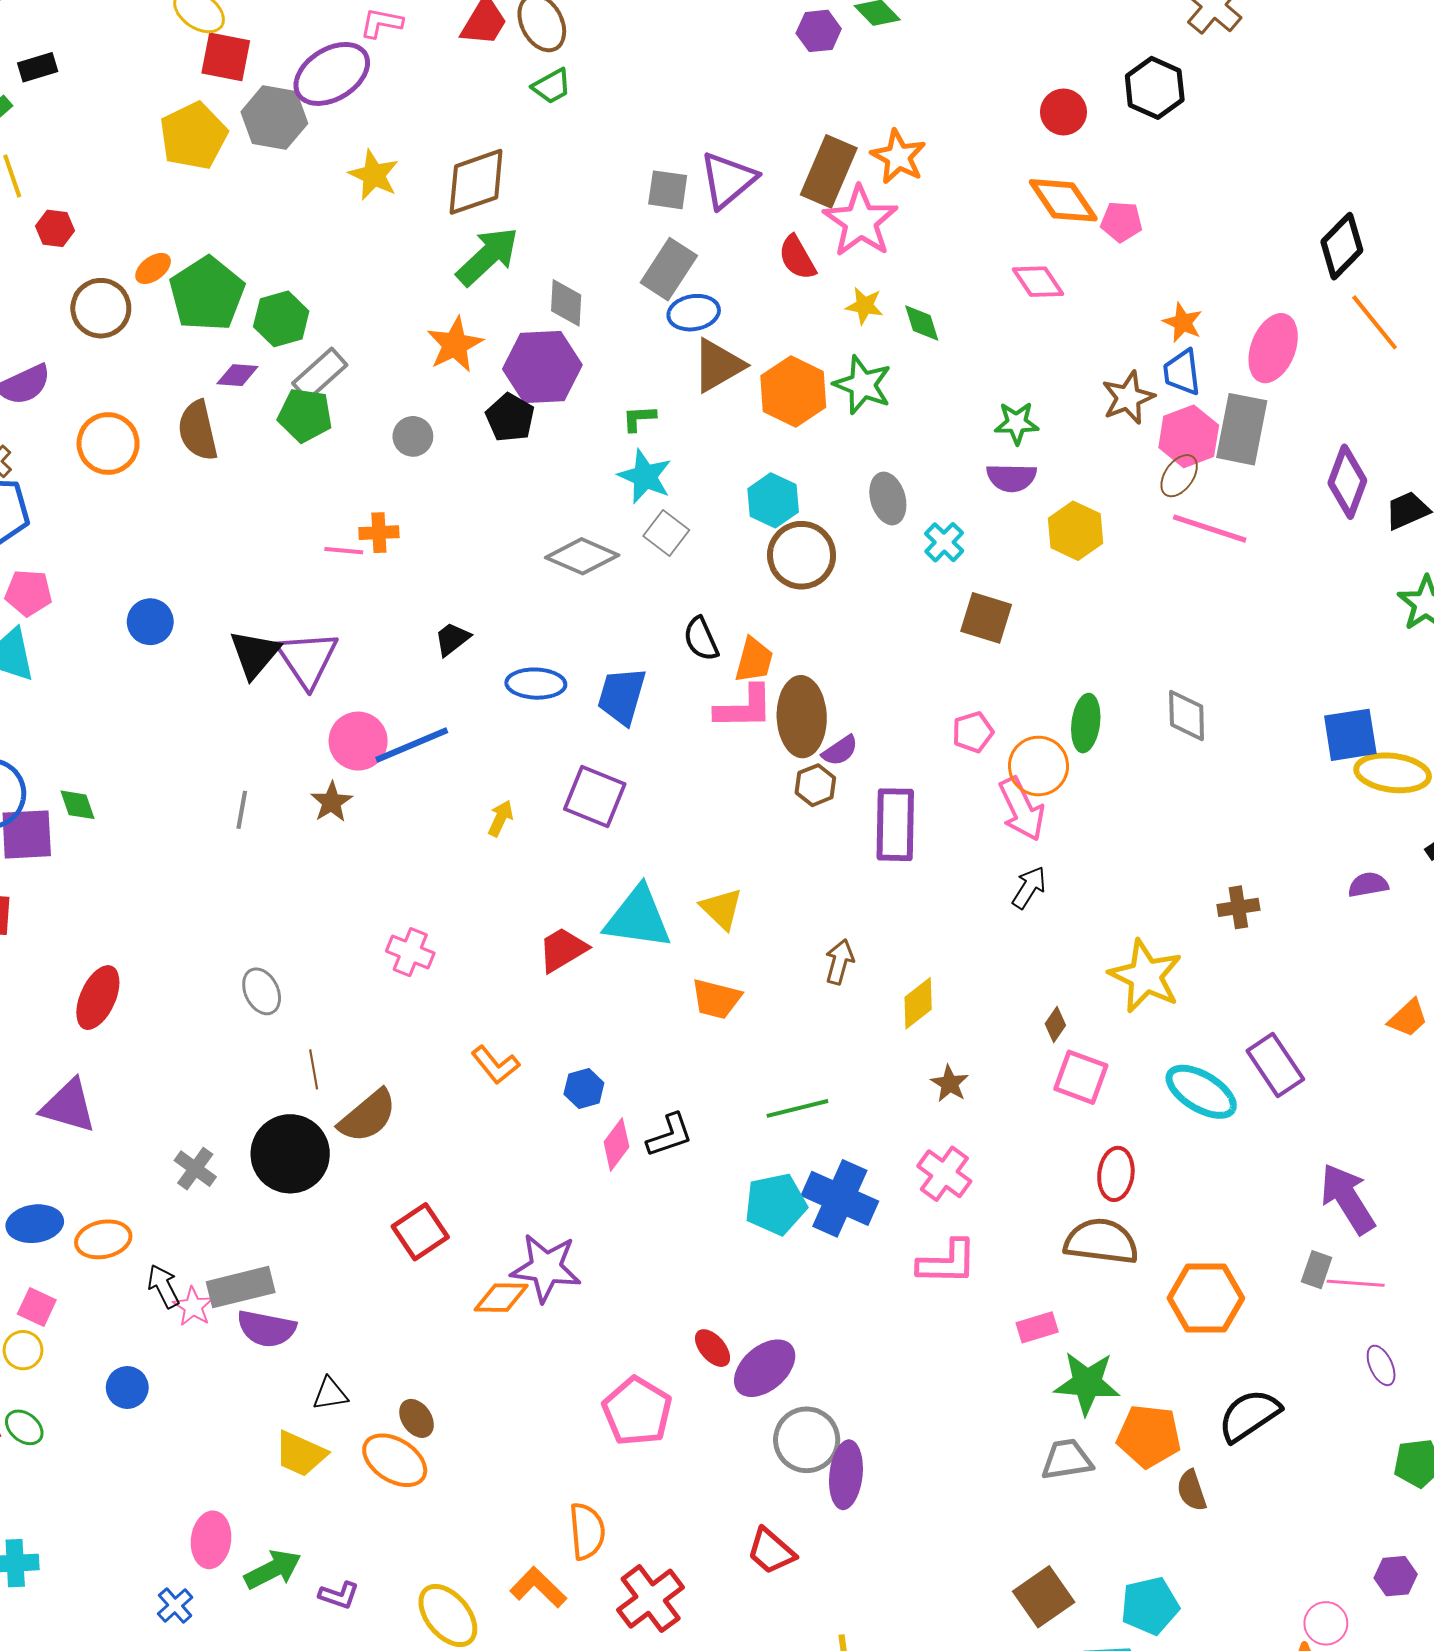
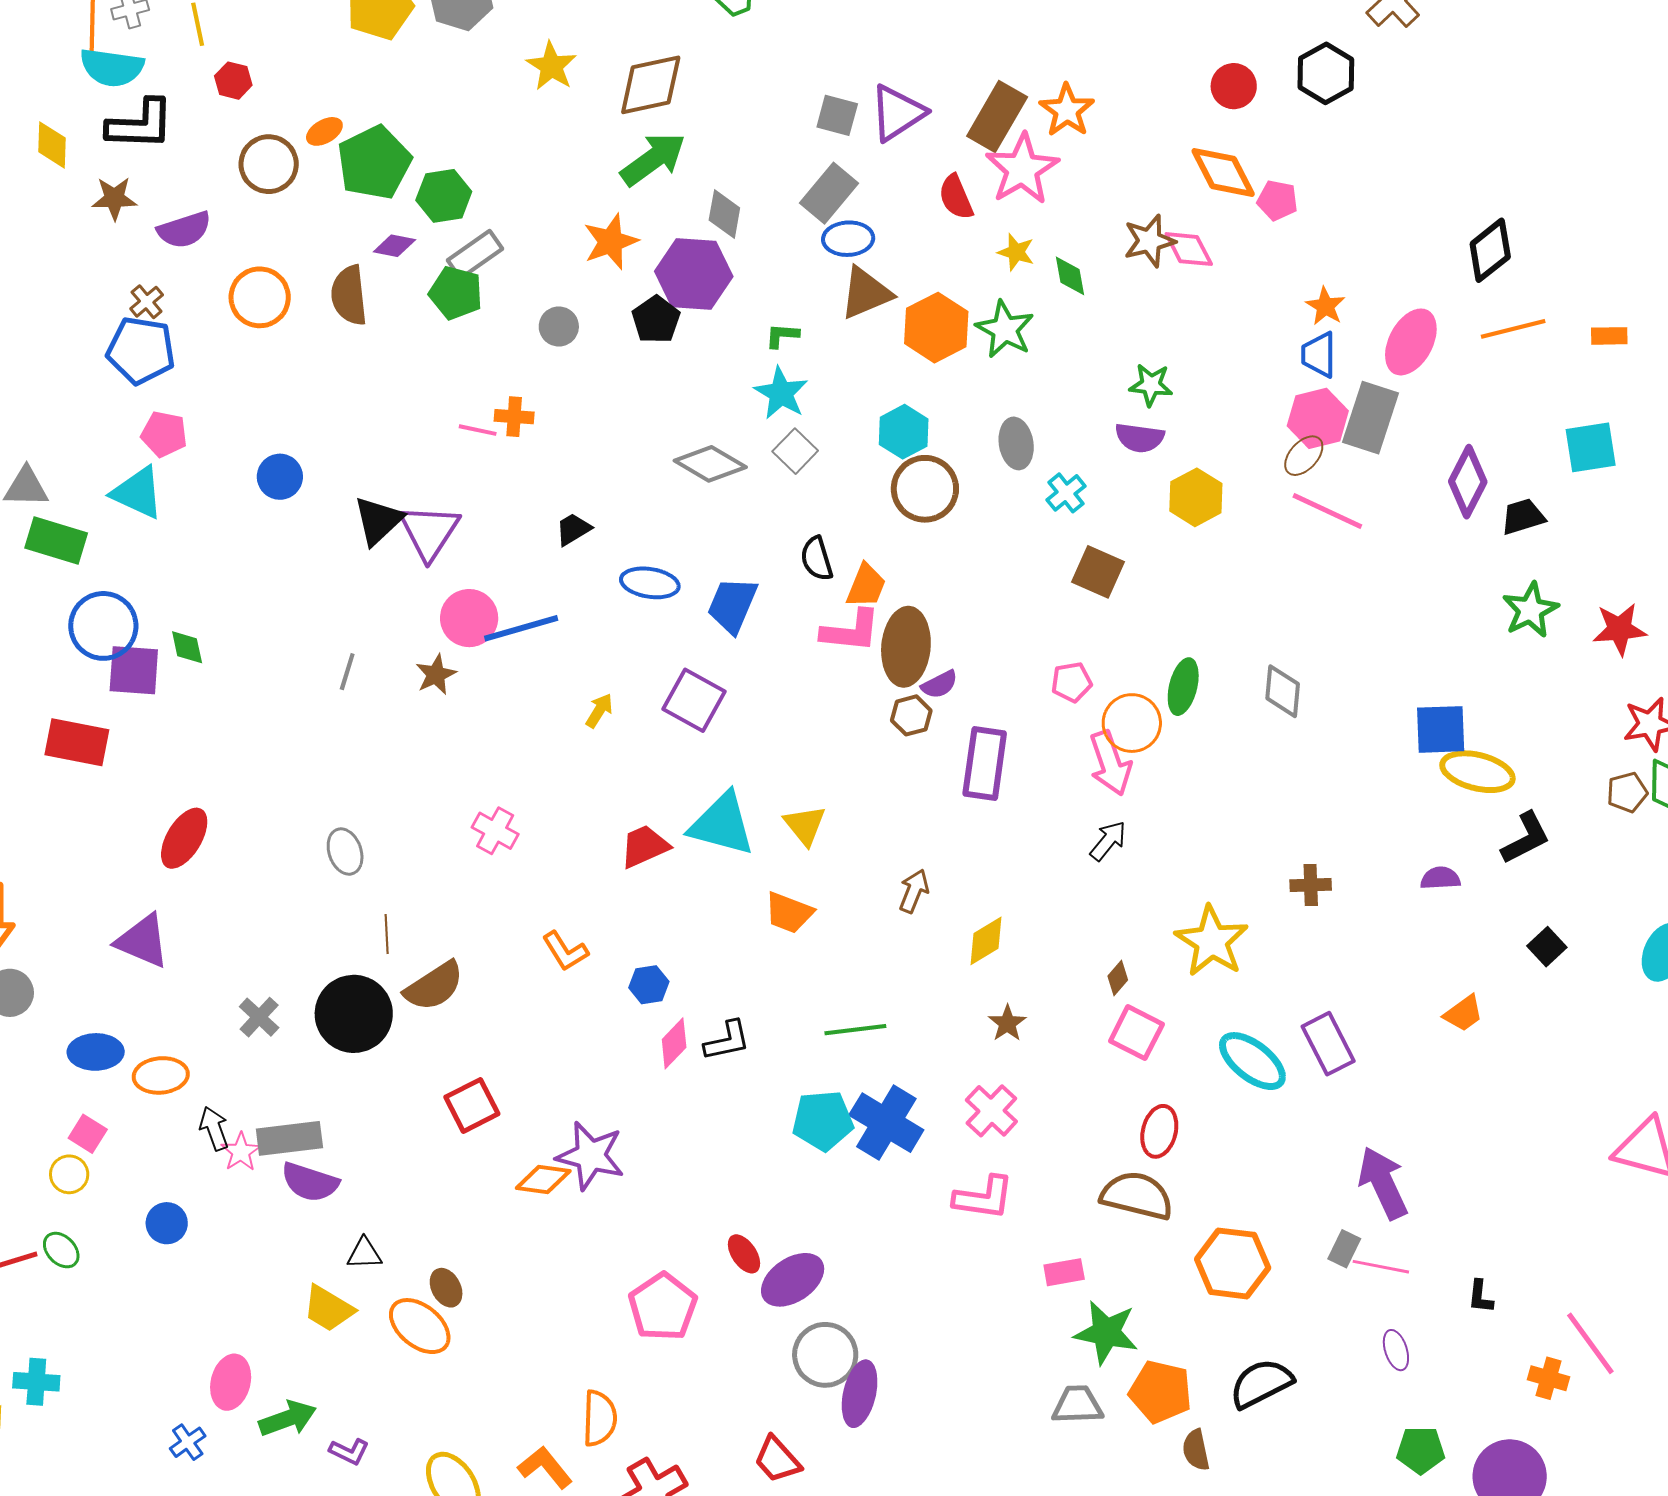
orange line: (1375, 322) -> (1513, 329), turned -72
brown star: (1128, 398) -> (1149, 241), moved

